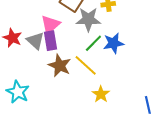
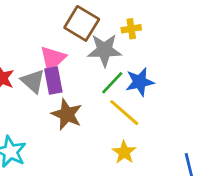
yellow line: (86, 65) -> (124, 113), moved

